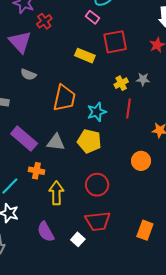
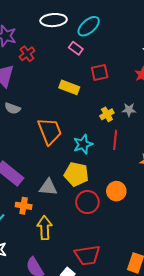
red square: (115, 42) -> (100, 73), size x0.7
orange trapezoid: (64, 98) -> (50, 131), turned -32
gray triangle: (56, 142) -> (48, 187), moved
orange circle: (141, 161) -> (116, 191), moved
red circle: (97, 185) -> (87, 202), moved

